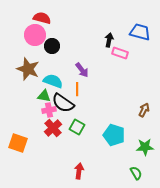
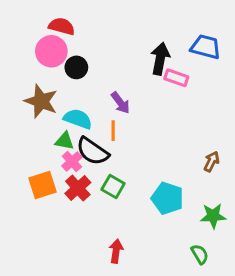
black arrow: (109, 40) -> (160, 59), size x1.5
pink cross: (49, 110) -> (72, 162), turned -32
orange square: (18, 143) -> (43, 185), moved, turned -36

